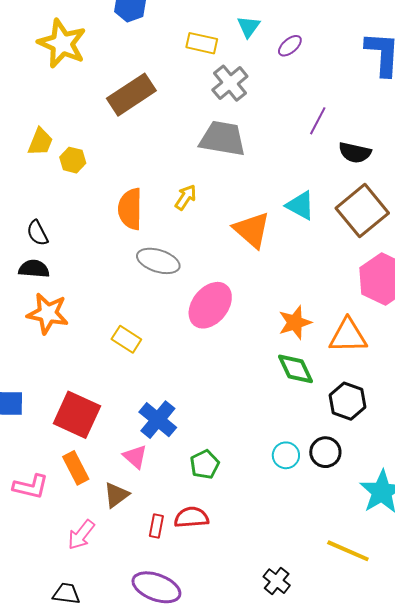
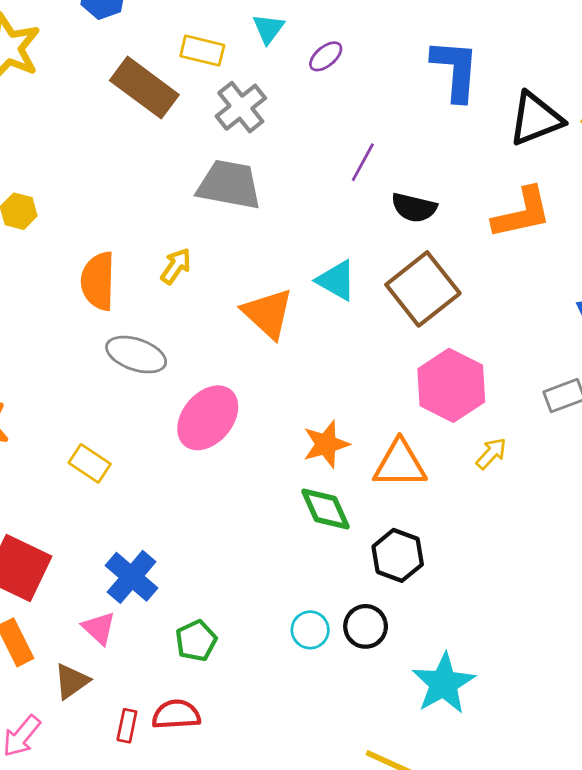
brown rectangle: (131, 95) -> (144, 88), moved, turned 69

